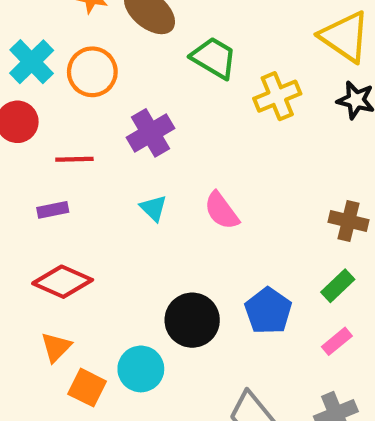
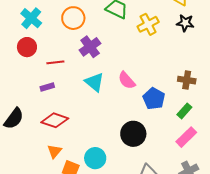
orange circle: (92, 72) -> (73, 18), moved
cyan triangle: (153, 208) -> (95, 82), size x1.5
blue pentagon: (268, 311) -> (154, 99), moved
black circle: (192, 320) -> (133, 134), moved
pink rectangle: (337, 341) -> (186, 137), size x1.5

